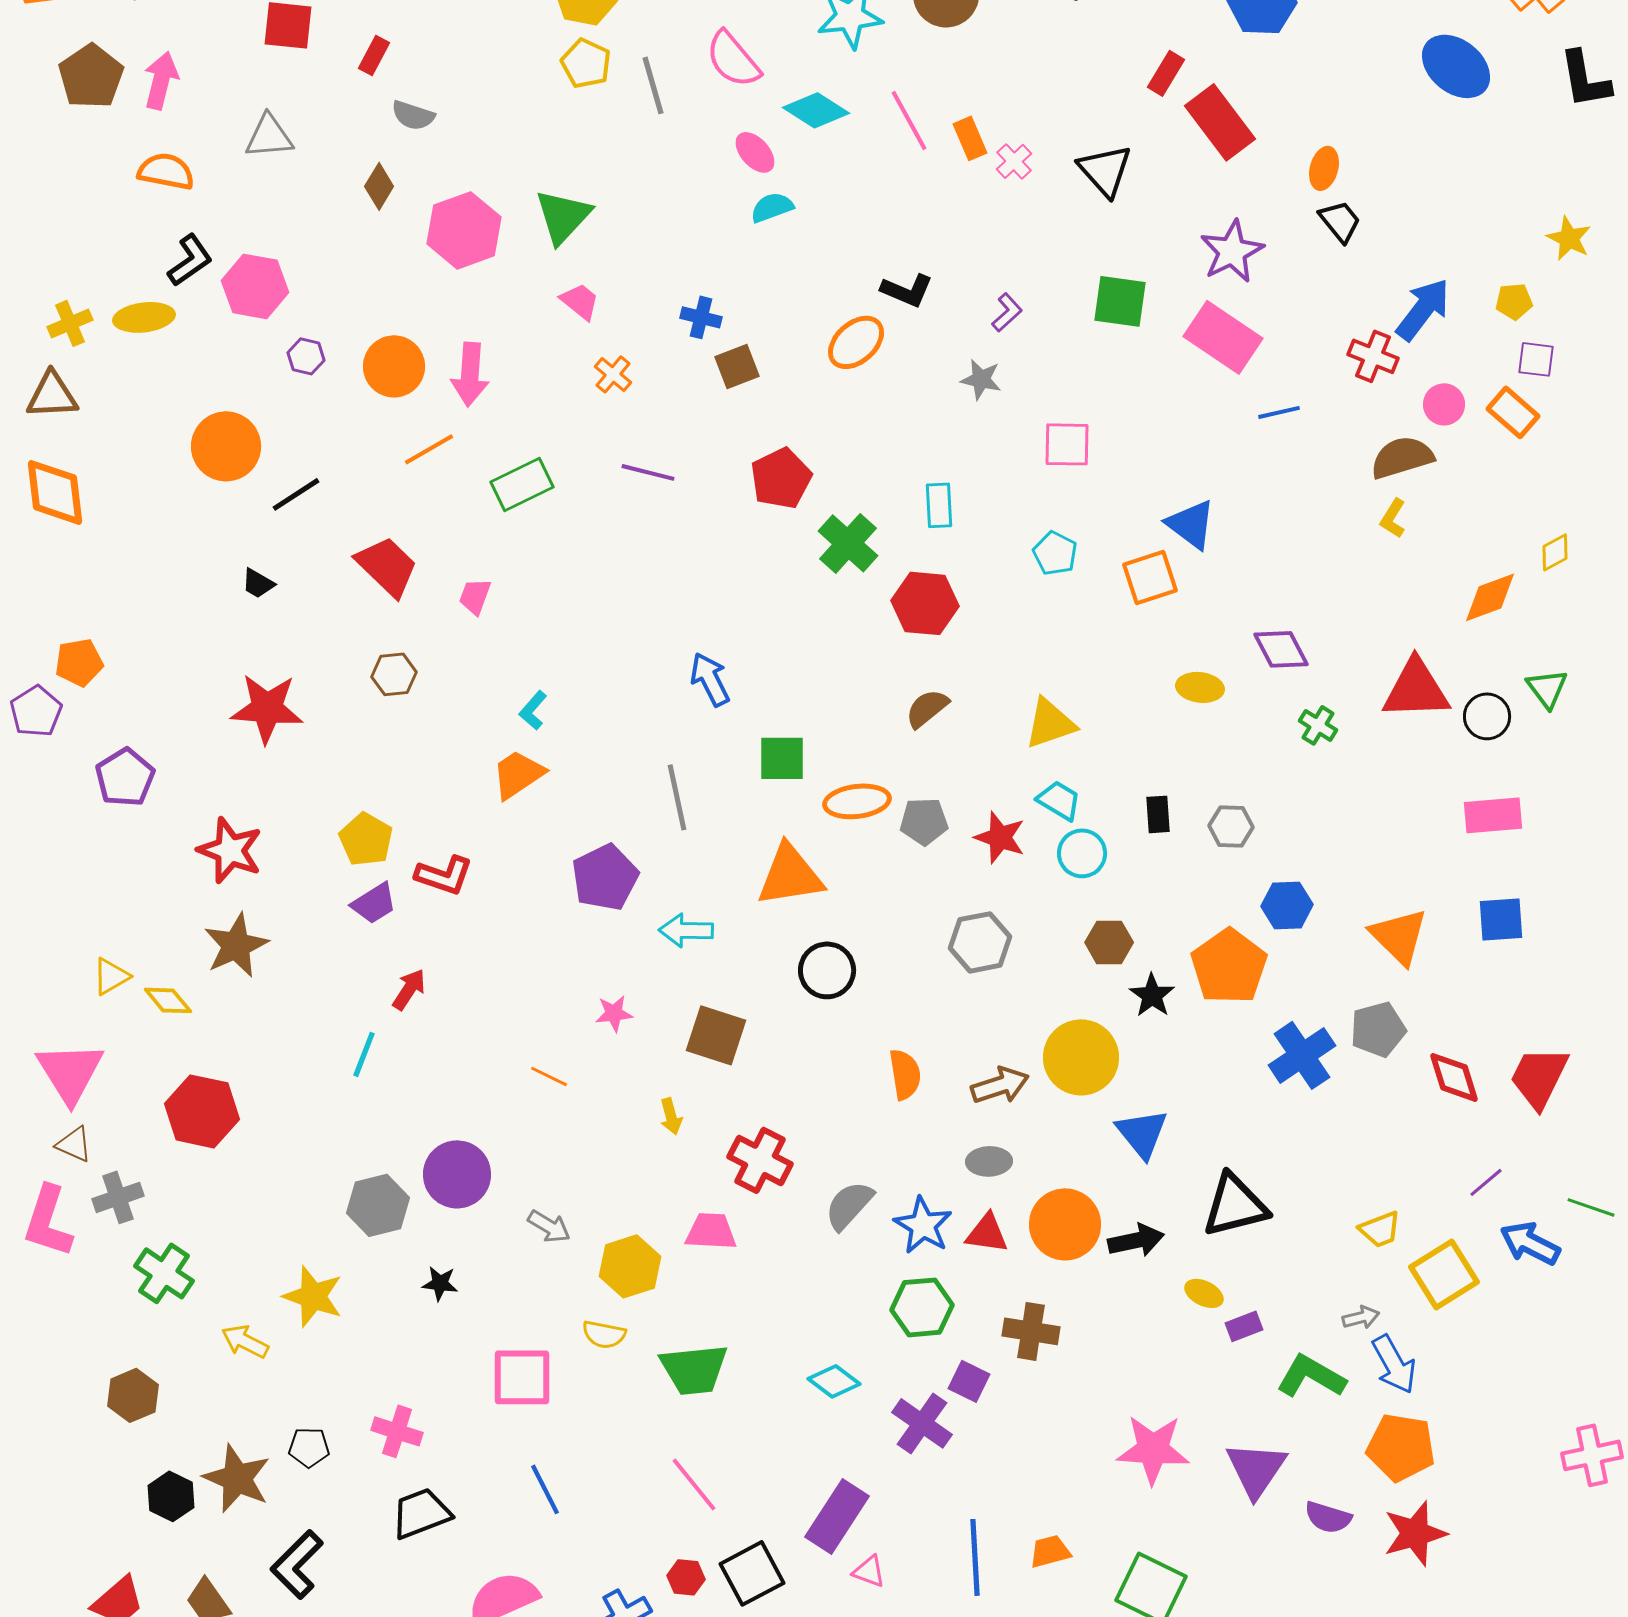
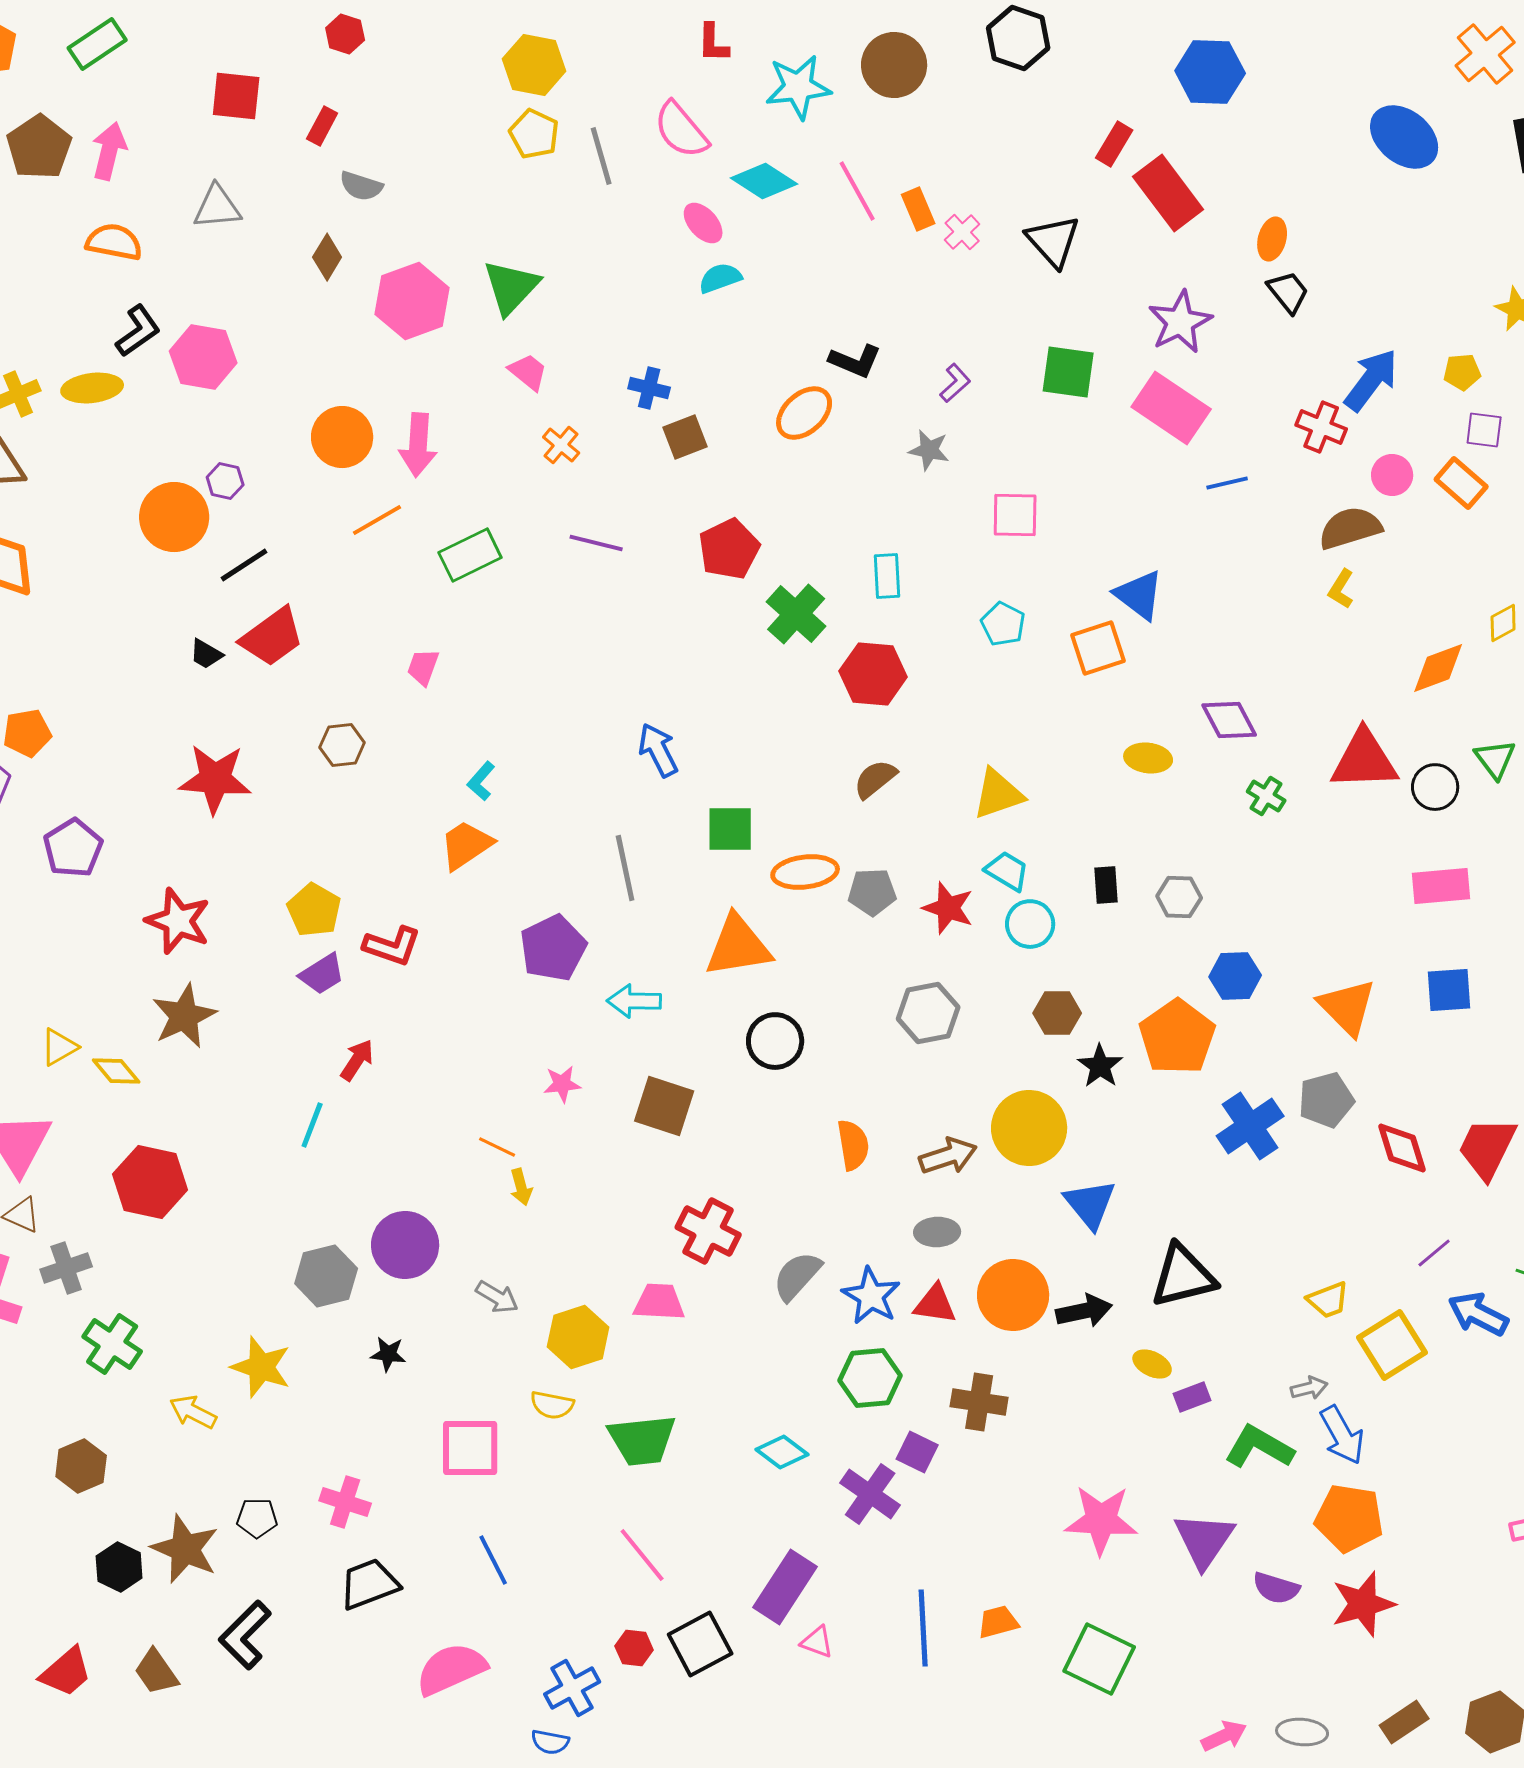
purple hexagon: (306, 356) -> (225, 481), moved
red trapezoid: (387, 566) -> (272, 637), moved, turned 100
yellow arrow: (671, 1116) -> (521, 1187), moved

